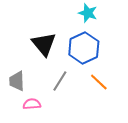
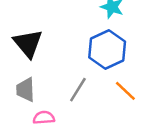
black triangle: (44, 44) -> (28, 43), moved

